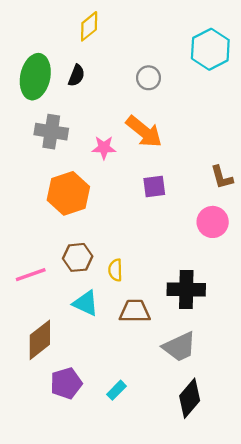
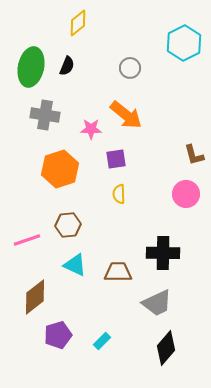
purple square: (154, 187) -> (116, 159), moved
yellow semicircle: (115, 270) -> (119, 194), moved

